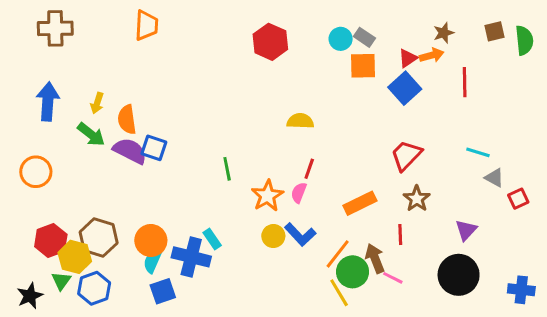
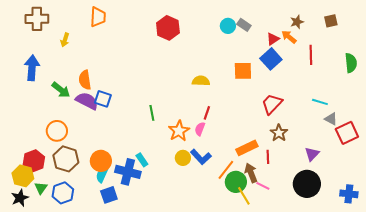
green semicircle: (524, 40) -> (351, 63), moved
red hexagon: (270, 42) -> (168, 28), moved
orange arrow: (432, 55) -> (289, 37), turned -126
orange square: (363, 66) -> (243, 71), moved
yellow arrow: (97, 103) -> (65, 40), moved
orange circle: (36, 172) -> (57, 131), moved
red square: (518, 199) -> (347, 133), size x1.6
orange rectangle: (360, 203) -> (247, 148), moved
yellow hexagon: (75, 257) -> (23, 176), moved
yellow line: (339, 293) -> (244, 196), moved

